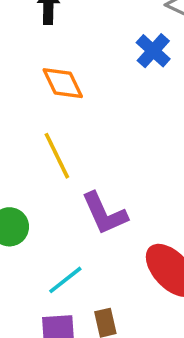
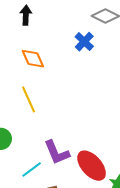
purple L-shape: (104, 213) -> (57, 152), moved

